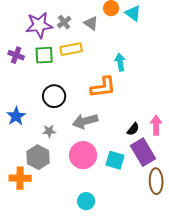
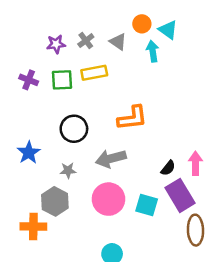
purple star: (39, 25) -> (56, 44), size x0.6
cyan arrow: (120, 62) -> (153, 51), moved

